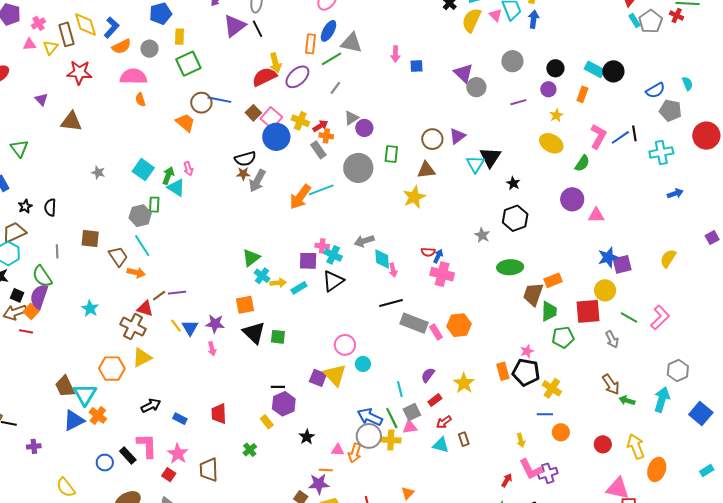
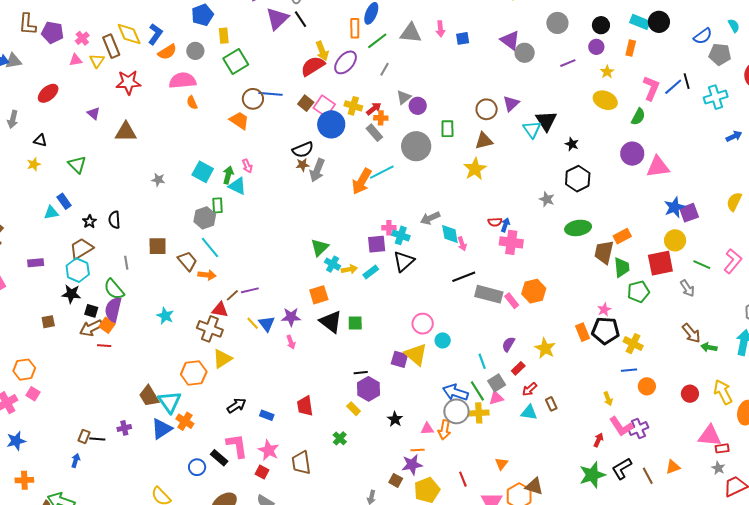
gray triangle: (351, 43) -> (411, 33), moved
pink triangle: (596, 215) -> (658, 167), size x1.4
purple cross: (34, 446) -> (124, 428), moved

